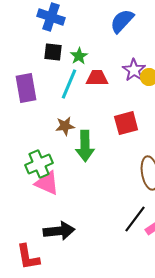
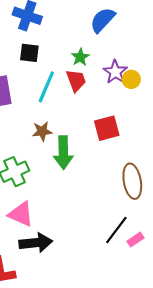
green star: (79, 56) -> (80, 57), moved
red trapezoid: (97, 78) -> (76, 80), turned 70
pink triangle: (47, 183) -> (21, 214), moved

